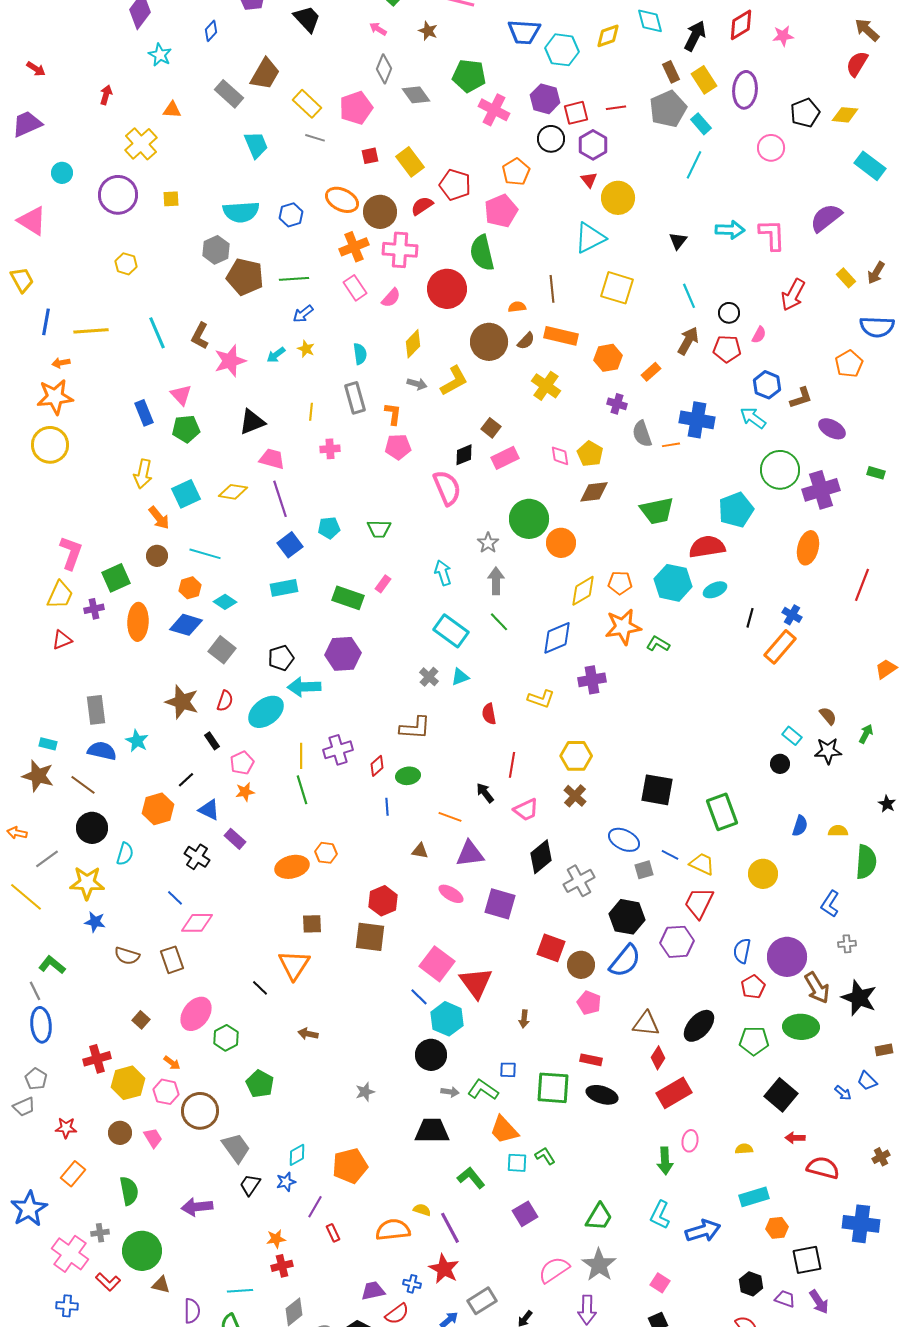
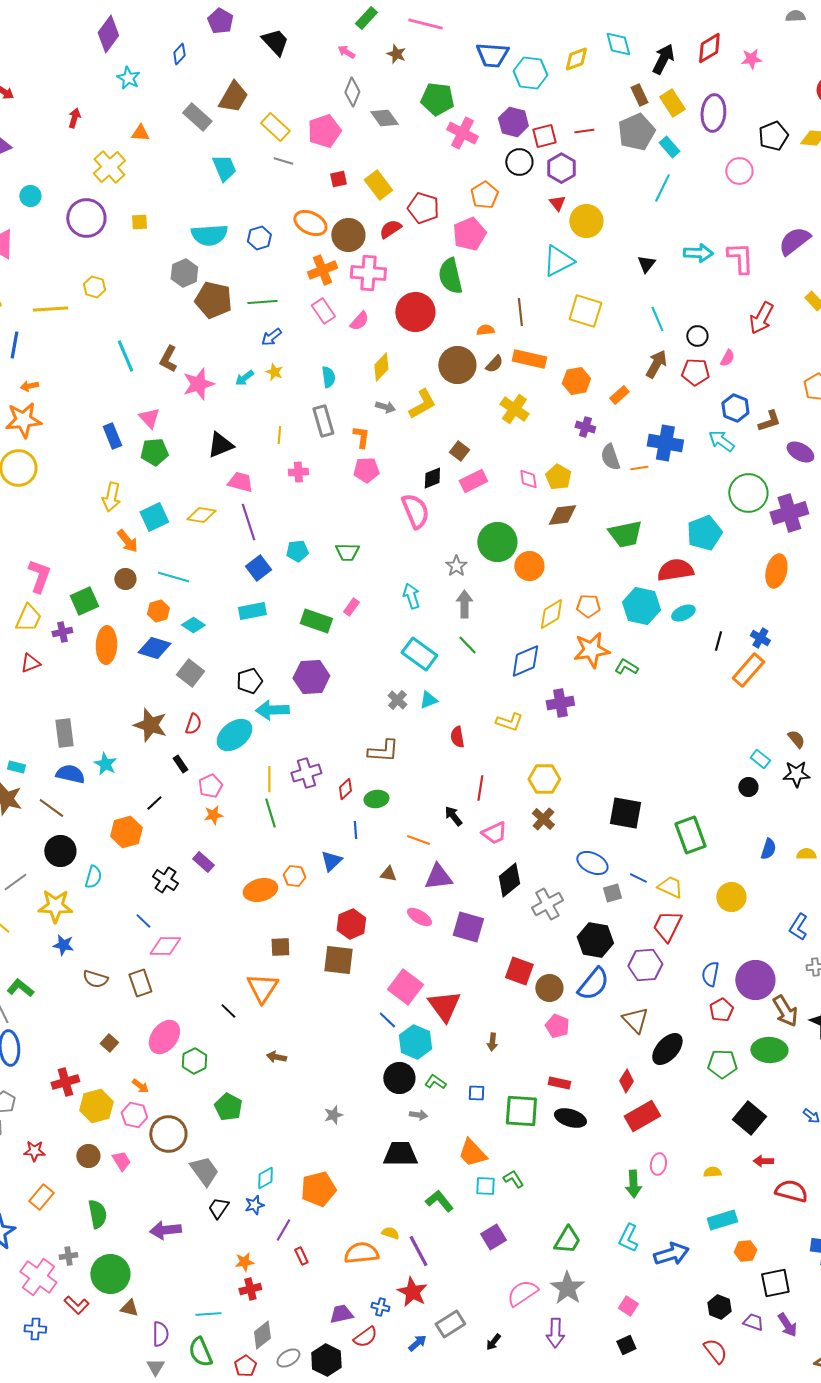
yellow line: (91, 331) -> (50, 309), moved
blue triangle: (209, 810) -> (331, 861), moved, turned 50
brown triangle: (646, 1024) -> (635, 1020), moved, turned 40
green L-shape: (483, 1090) -> (435, 1082), moved, size x0.7

